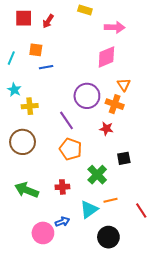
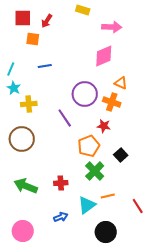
orange square: (36, 50) -> (33, 39), moved
cyan line: (11, 58) -> (11, 69), moved
orange triangle: (124, 85) -> (121, 83), turned -32
orange pentagon: (71, 149) -> (89, 146), moved, turned 30
black square: (124, 158) -> (121, 155), turned -32
pink circle: (43, 233) -> (23, 231), moved

